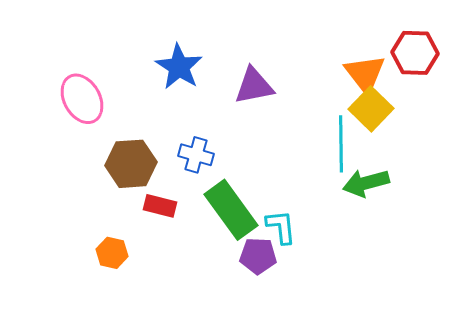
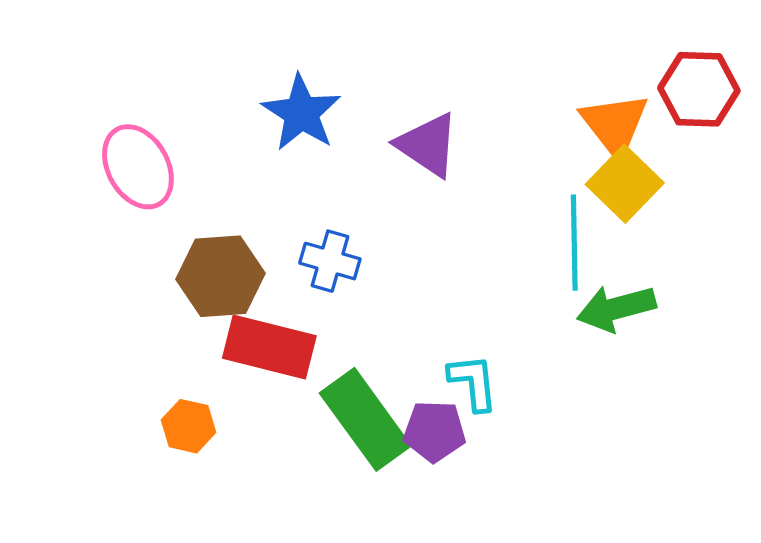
purple triangle: (254, 86) -> (428, 145), turned 45
red rectangle: (160, 206) -> (269, 347), size x1.6
green rectangle: (231, 210) -> (365, 419), moved

